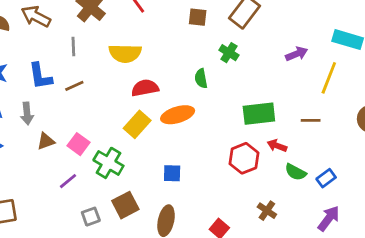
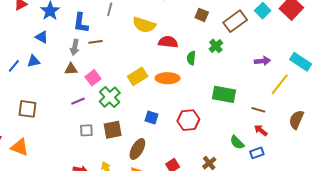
brown line: (74, 86) -> (96, 42), moved
red semicircle: (145, 88) -> (168, 42), moved
gray arrow: (27, 113) -> (75, 47), moved
red arrow: (277, 146) -> (261, 130), moved
red hexagon: (244, 158) -> (188, 120), moved

